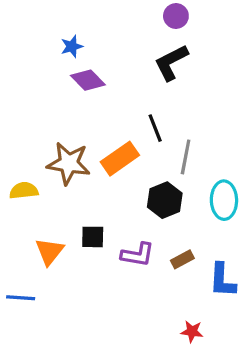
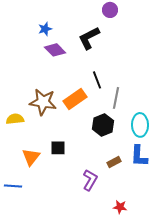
black L-shape: (171, 62) -> (89, 38), moved
purple L-shape: (138, 255) -> (90, 180), moved, turned -70
blue L-shape: (222, 280) -> (139, 156), moved

